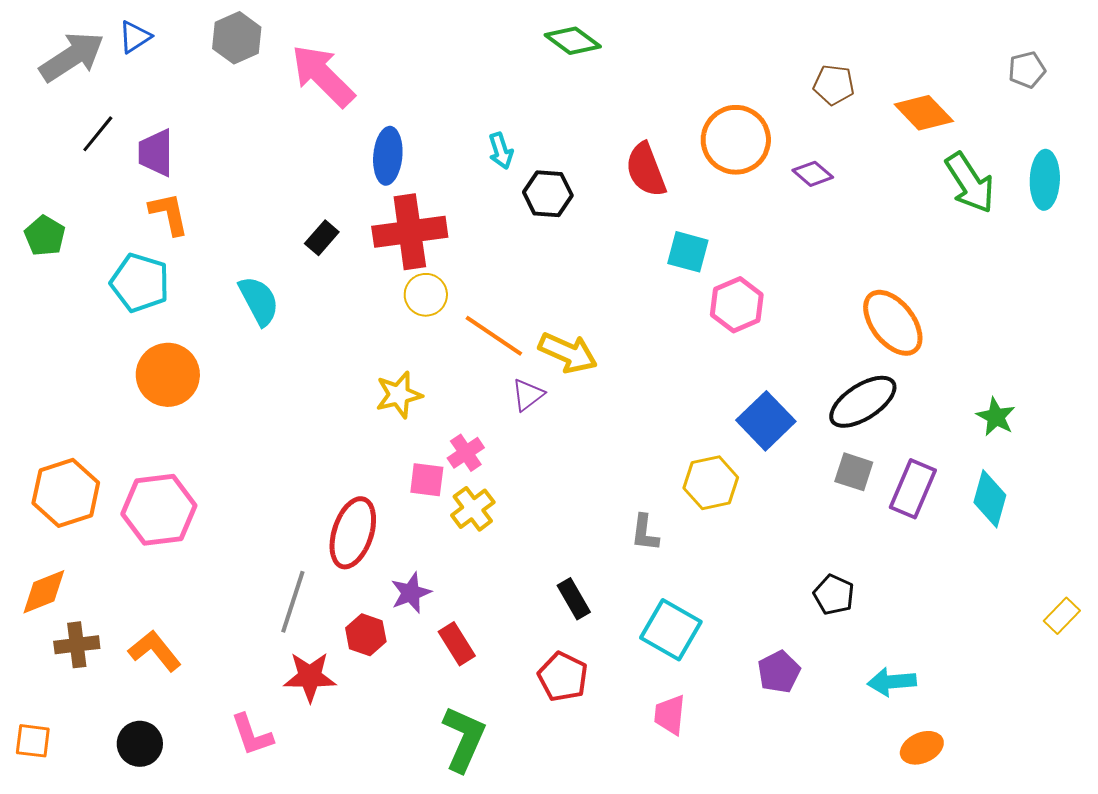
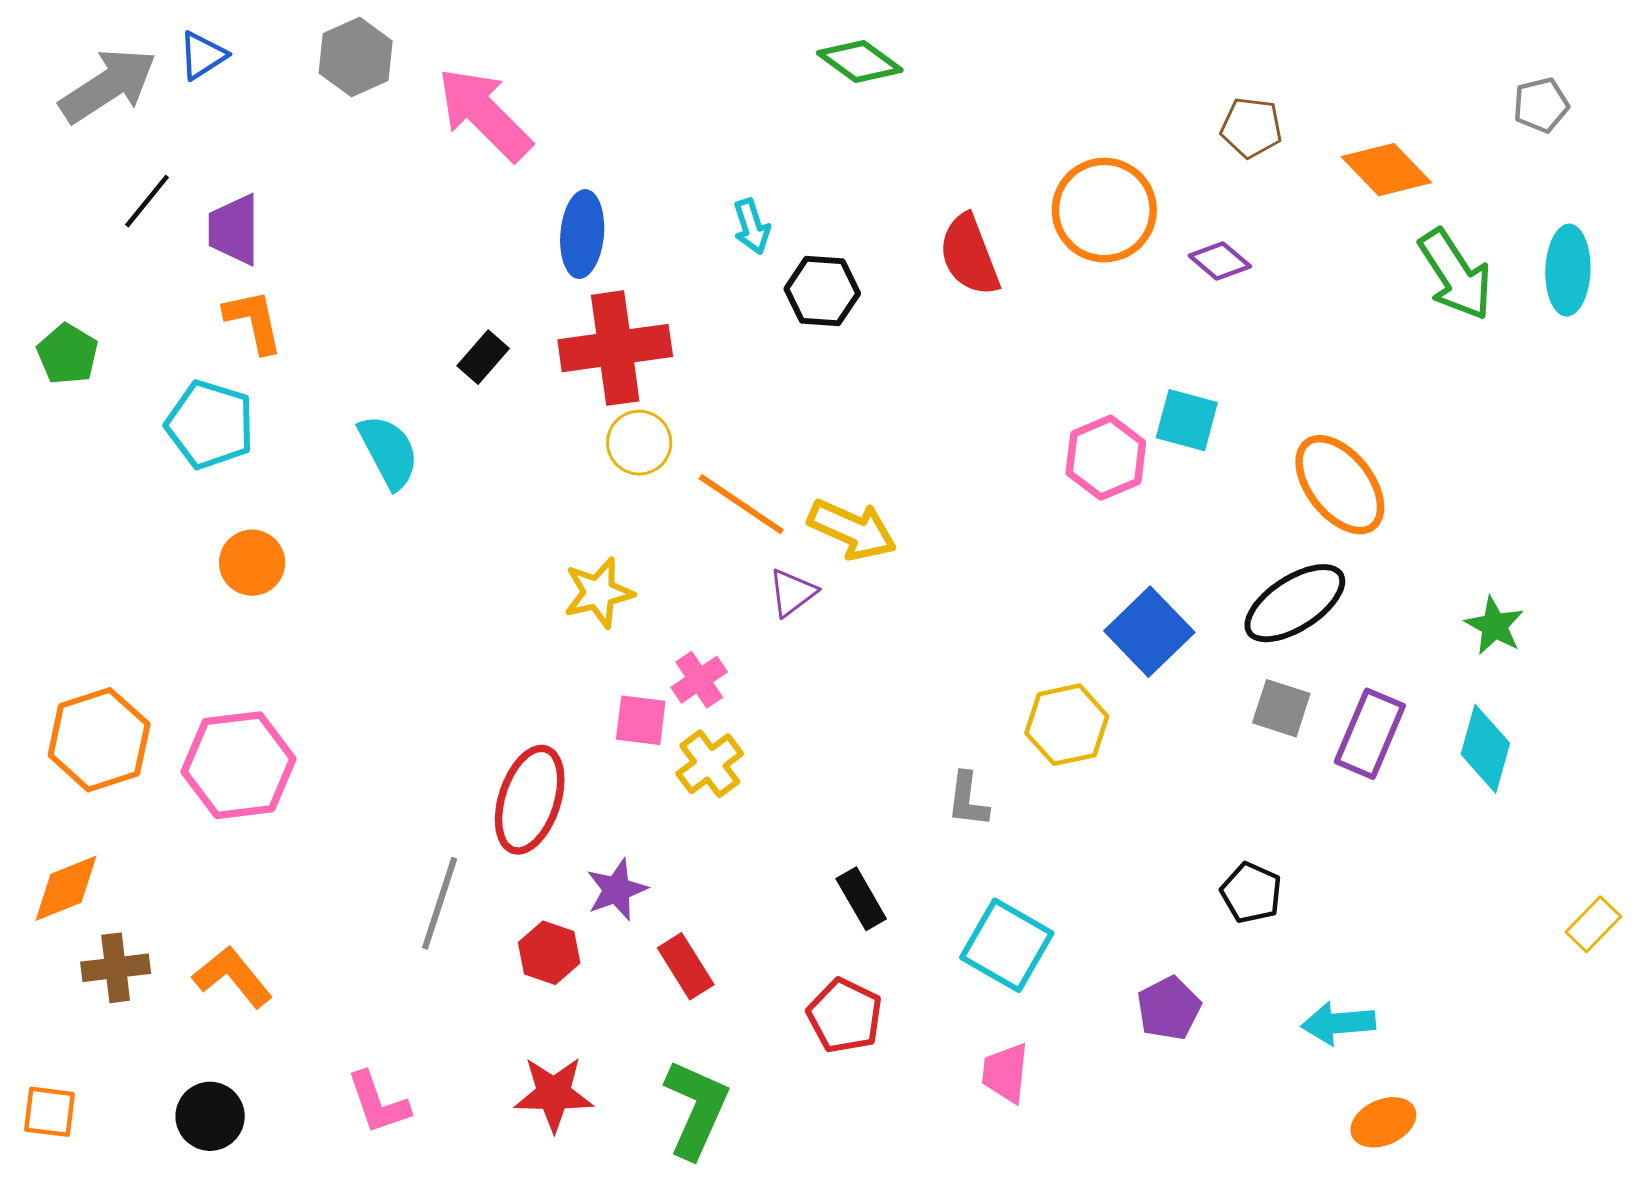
cyan square: (688, 252) -> (1187, 420), moved
orange circle: (168, 375) -> (252, 563), size x0.7
red star: (310, 677) -> (554, 1094), moved

